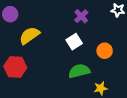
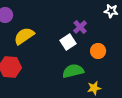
purple cross: (81, 16) -> (80, 27), moved

